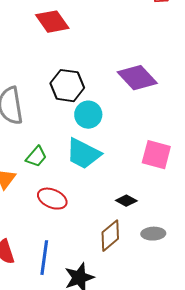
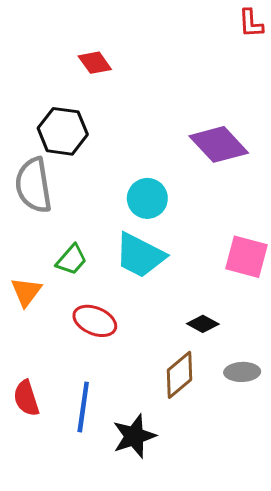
red diamond: (52, 22) -> (95, 63), size x0.7
black hexagon: (67, 86) -> (63, 131), moved

